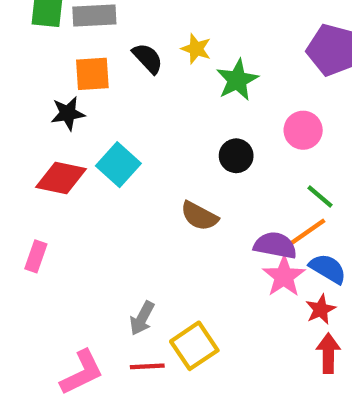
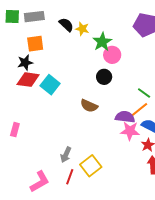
black semicircle: (148, 58) -> (66, 25), moved
pink circle: (303, 130) -> (112, 55), moved
red diamond: (61, 178) -> (28, 80), moved
pink star: (284, 276) -> (130, 131), turned -30
red line: (147, 366) -> (70, 177), turned -63

